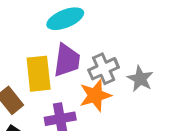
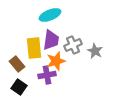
orange star: (95, 95) -> (56, 61), moved

